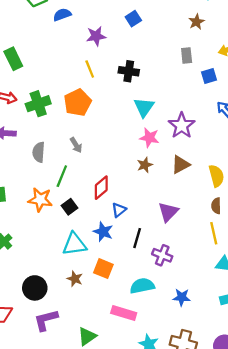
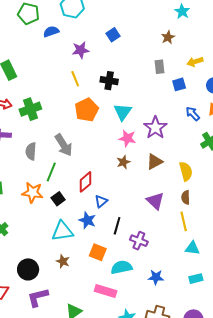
orange pentagon: (78, 103) -> (87, 110), moved
gray arrow: (76, 145) -> (64, 145), size x1.6
purple triangle: (168, 212) -> (155, 201), moved, turned -30
orange square: (103, 269) -> (98, 252), moved

